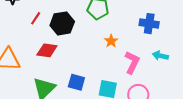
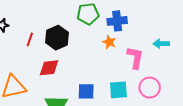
blue cross: (149, 24) -> (117, 21), moved

